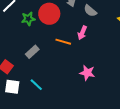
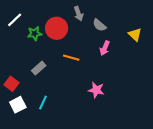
pink arrow: (82, 33) -> (105, 48), moved
cyan line: (36, 85) -> (43, 103), turned 72
white square: (12, 87) -> (18, 105), turned -35

